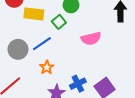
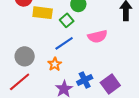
blue line: (42, 44) -> (64, 43), moved
gray circle: (18, 49) -> (25, 56), moved

